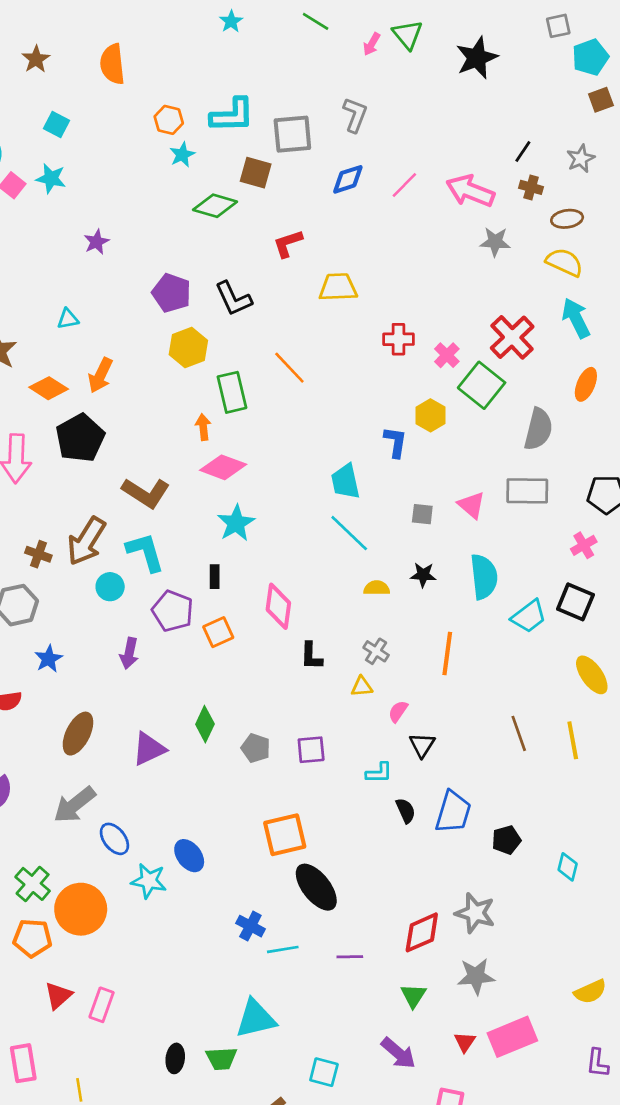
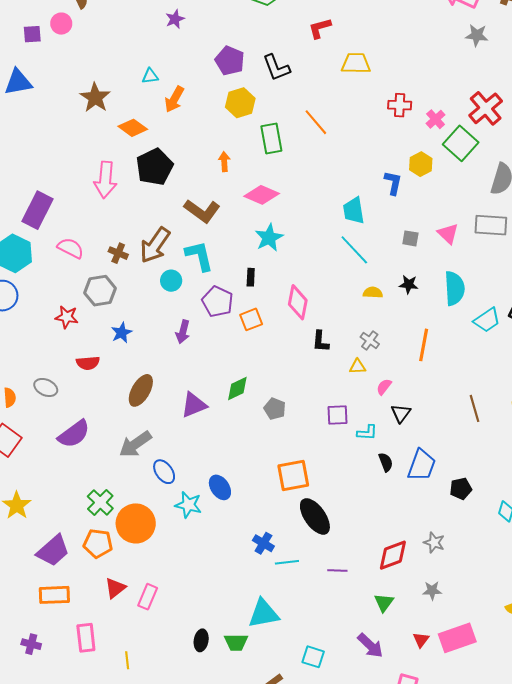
orange arrow: (100, 375) -> (174, 99), moved
orange arrow: (203, 427) -> (224, 162), moved
green diamond: (205, 724) -> (237, 389), turned 36
purple square: (311, 750) -> (337, 415), moved
gray star: (475, 913) -> (434, 543), size x0.7
gray star: (476, 976) -> (432, 591), size x0.7

